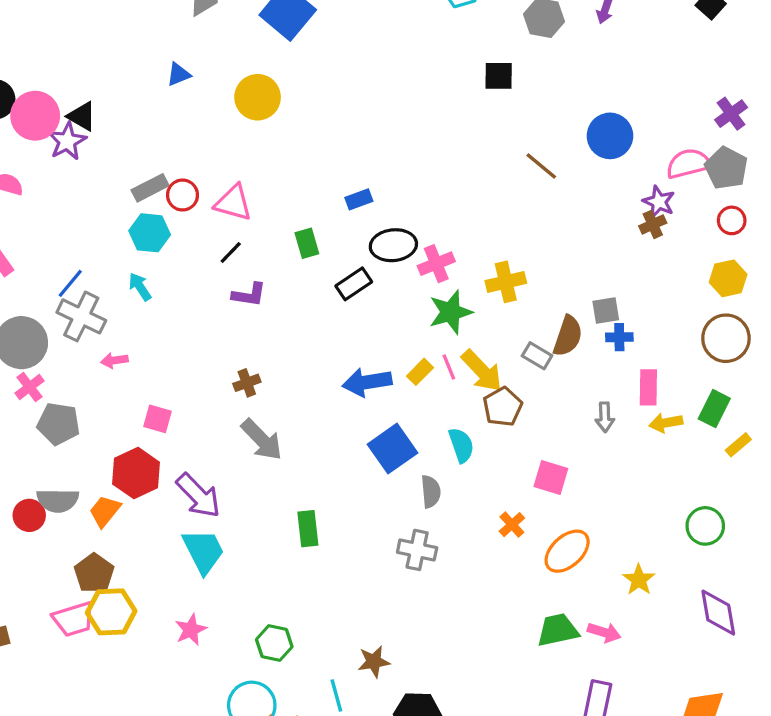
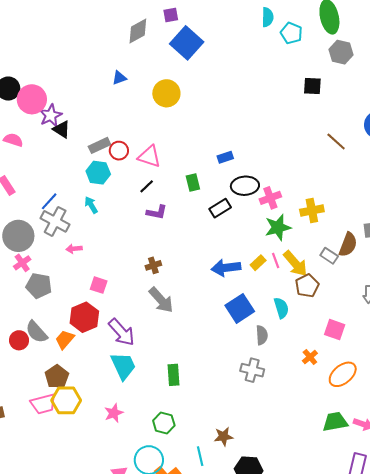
black triangle: (82, 116) -> (62, 129), moved
gray semicircle: (58, 500) -> (37, 332), turned 45
green rectangle: (308, 529) -> (173, 375), moved

